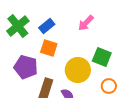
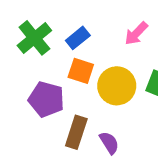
yellow circle: (78, 70) -> (117, 86), moved

